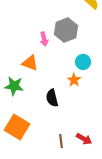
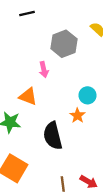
gray hexagon: (66, 30) -> (64, 44), moved
black semicircle: (52, 98) -> (53, 136), size x1.4

